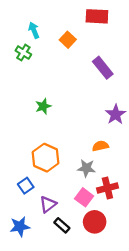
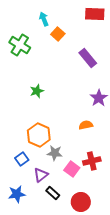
red rectangle: (97, 16) -> (95, 14), moved
cyan arrow: (34, 30) -> (44, 19), moved
green cross: (23, 53) -> (20, 45), size x1.5
gray star: (86, 168) -> (55, 153), moved
red circle: (95, 222) -> (81, 202), moved

